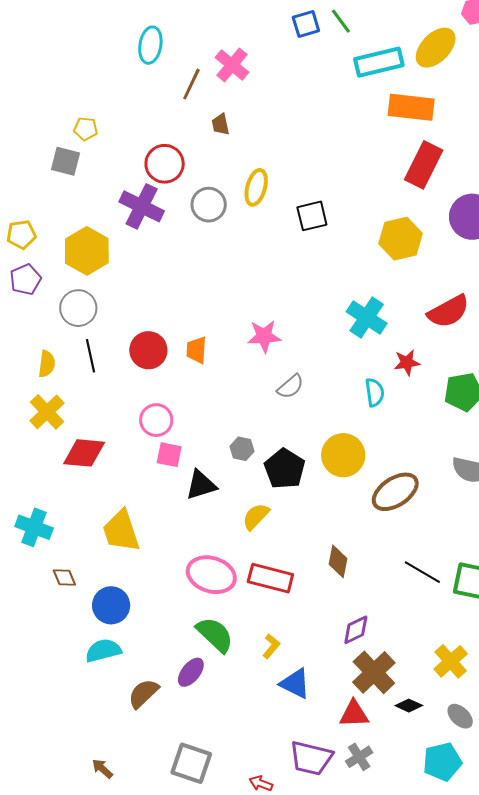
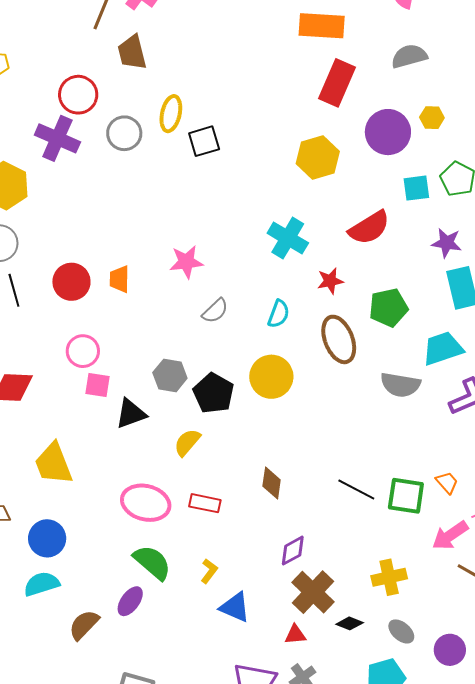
brown trapezoid: (221, 124) -> (132, 52), size x1.6
black square: (312, 216) -> (204, 141), moved
cyan semicircle: (375, 392) -> (279, 314), moved, turned 32
gray hexagon: (242, 449) -> (170, 375), size x1.4
brown ellipse: (395, 492) -> (339, 339), moved, turned -75
red rectangle: (270, 578) -> (205, 503), size x0.7
yellow cross: (451, 661) -> (389, 577), turned 32
red triangle: (354, 714) -> (295, 635), size x0.7

